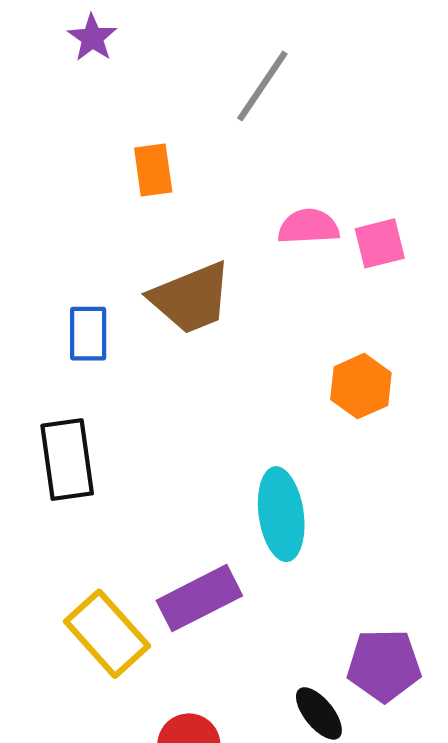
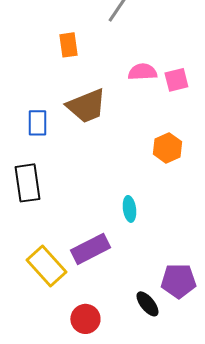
cyan ellipse: (281, 514) -> (129, 209), size x0.6

